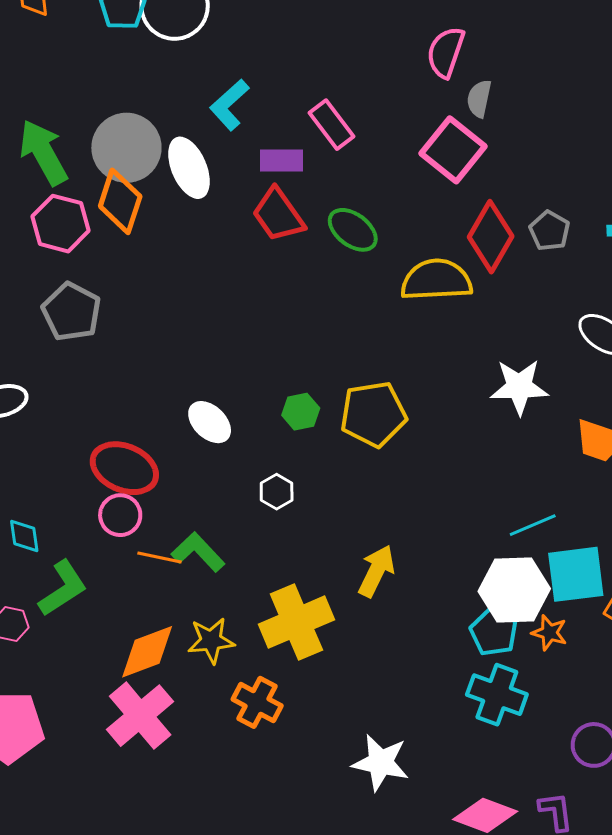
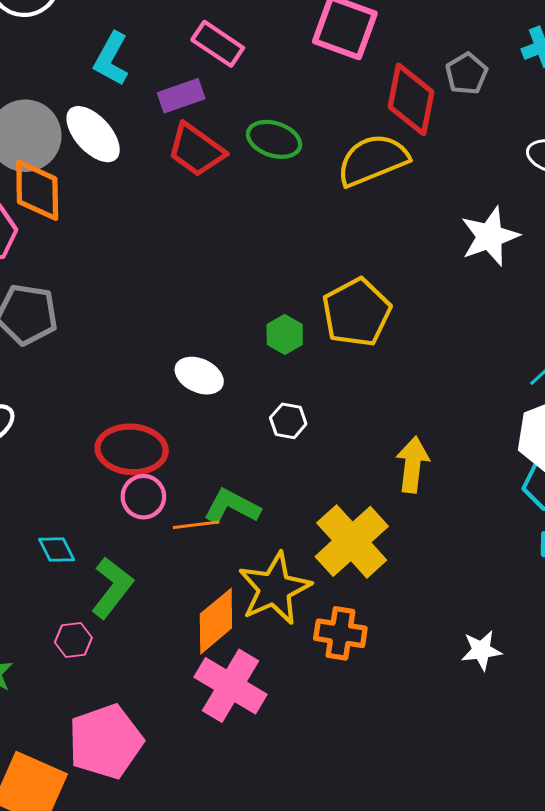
gray pentagon: (550, 231) -> (467, 74), turned 30
yellow star: (211, 641) -> (275, 589), size x1.5
white star: (381, 763) -> (481, 650), size x0.7

